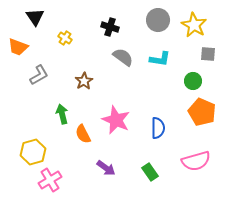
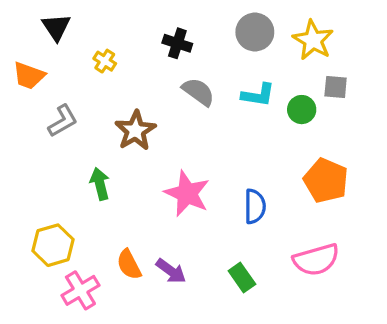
brown star: (84, 81) -> (135, 131), size x1.4
green circle: (193, 81) -> (302, 110), moved
orange semicircle: (83, 134) -> (129, 265), moved

